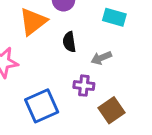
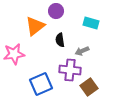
purple cross: (84, 86) -> (70, 70), size x1.5

